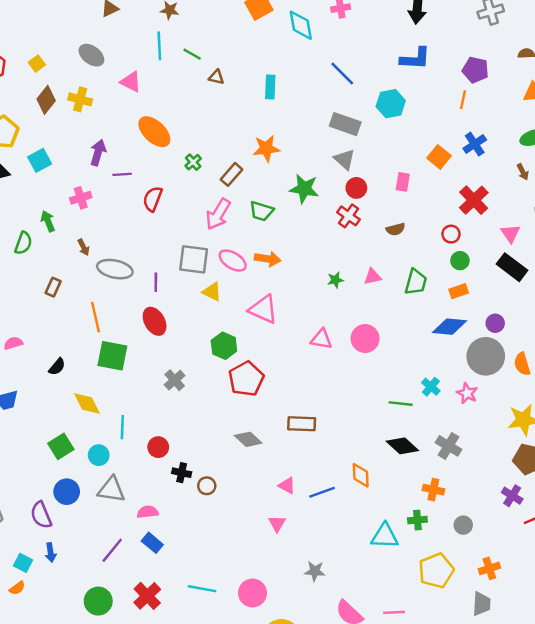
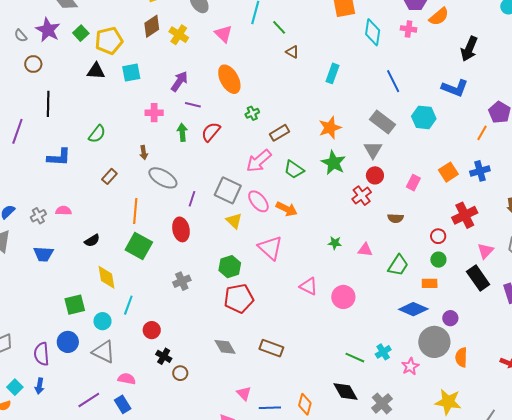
orange star: (266, 148) -> (330, 128), moved, turned -30
green arrow: (48, 221) -> (182, 132), moved

